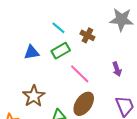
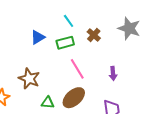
blue triangle: (32, 52) -> (38, 37), turned -35
brown star: (34, 96) -> (29, 79), turned -30

